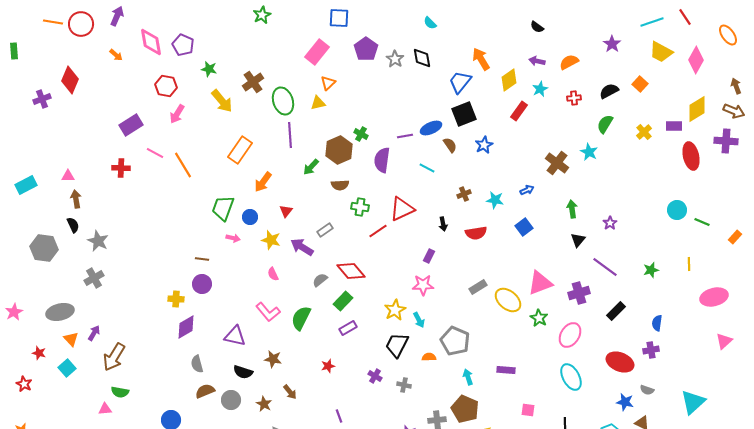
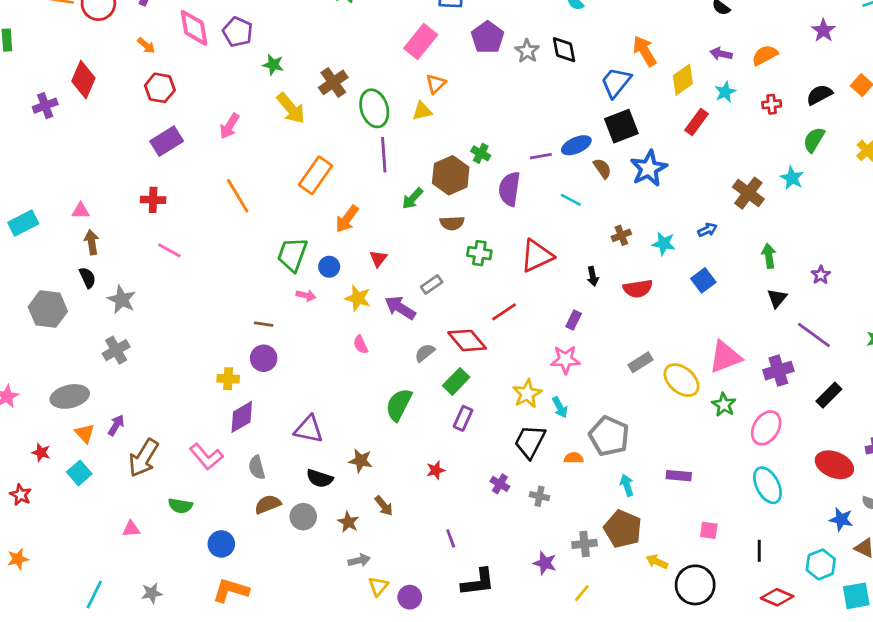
red hexagon: (166, 86) -> (160, 88), moved
blue star: (484, 145) -> (649, 168), size x1.5
pink line: (155, 153) -> (169, 250), moved
red line: (378, 231) -> (504, 312), moved
pink L-shape: (268, 312) -> (206, 457), moved
purple rectangle: (348, 328) -> (463, 418), turned -36
green semicircle: (120, 392) -> (180, 506), moved

